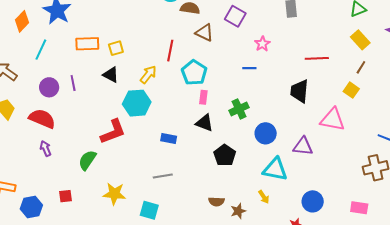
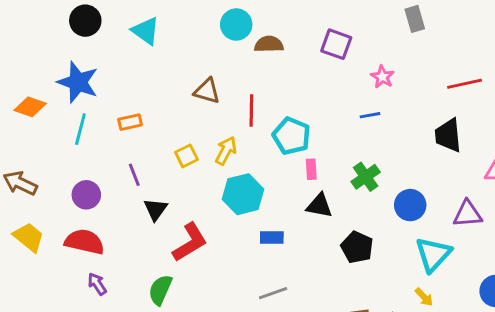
orange diamond: (22, 21) -> (30, 107), turned 75
brown triangle: (204, 33) -> (207, 91), moved
orange rectangle: (87, 44) -> (130, 122), size x0.7
yellow square: (116, 48) -> (186, 156), moved
cyan line: (41, 50) -> (80, 129), moved
black triangle: (111, 75) -> (155, 209), moved, turned 48
purple line: (73, 83) -> (134, 175), moved
cyan hexagon: (137, 103) -> (243, 194), moved
cyan triangle: (275, 169) -> (433, 254), turned -48

